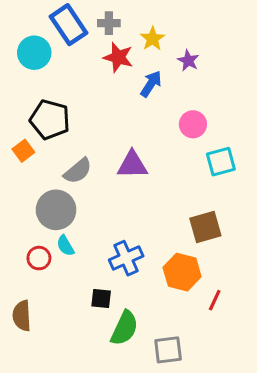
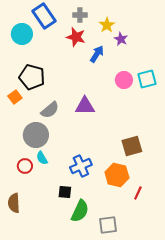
gray cross: (109, 23) -> (80, 15), moved
yellow star: (152, 39) -> (107, 25), moved
cyan square: (221, 162) -> (147, 79), moved

